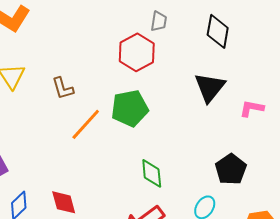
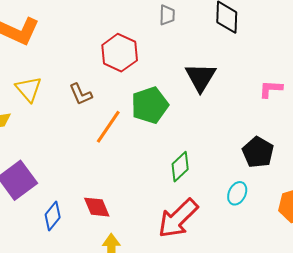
red hexagon: (137, 52) -> (120, 53), moved
black triangle: (210, 87) -> (201, 77), moved
green diamond: (152, 173) -> (180, 167), turned 60

